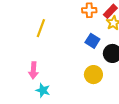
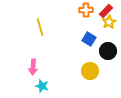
yellow line: (41, 28) -> (40, 27), turned -36

